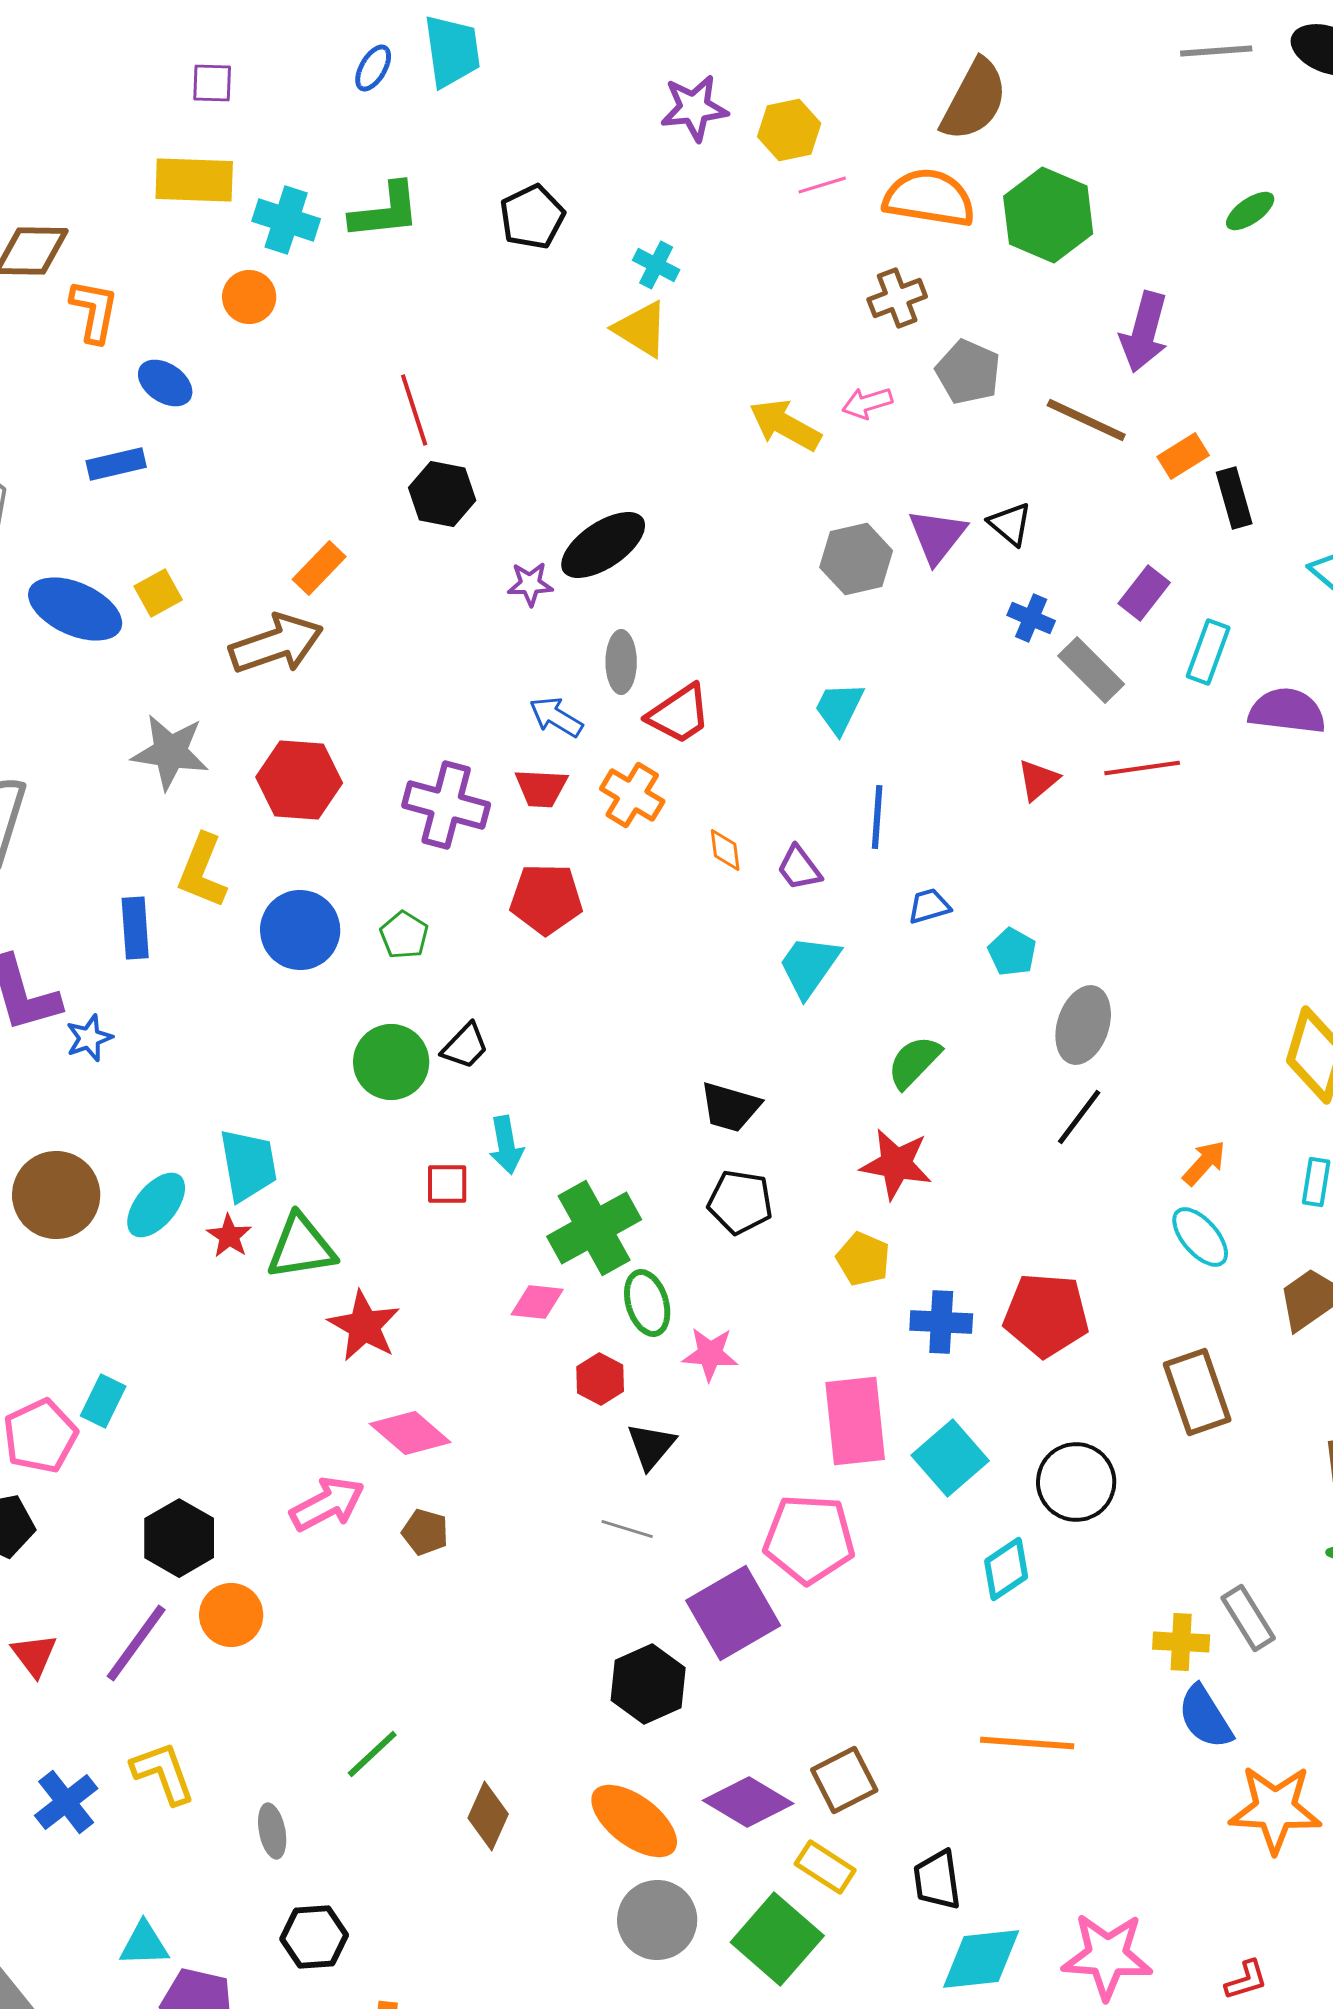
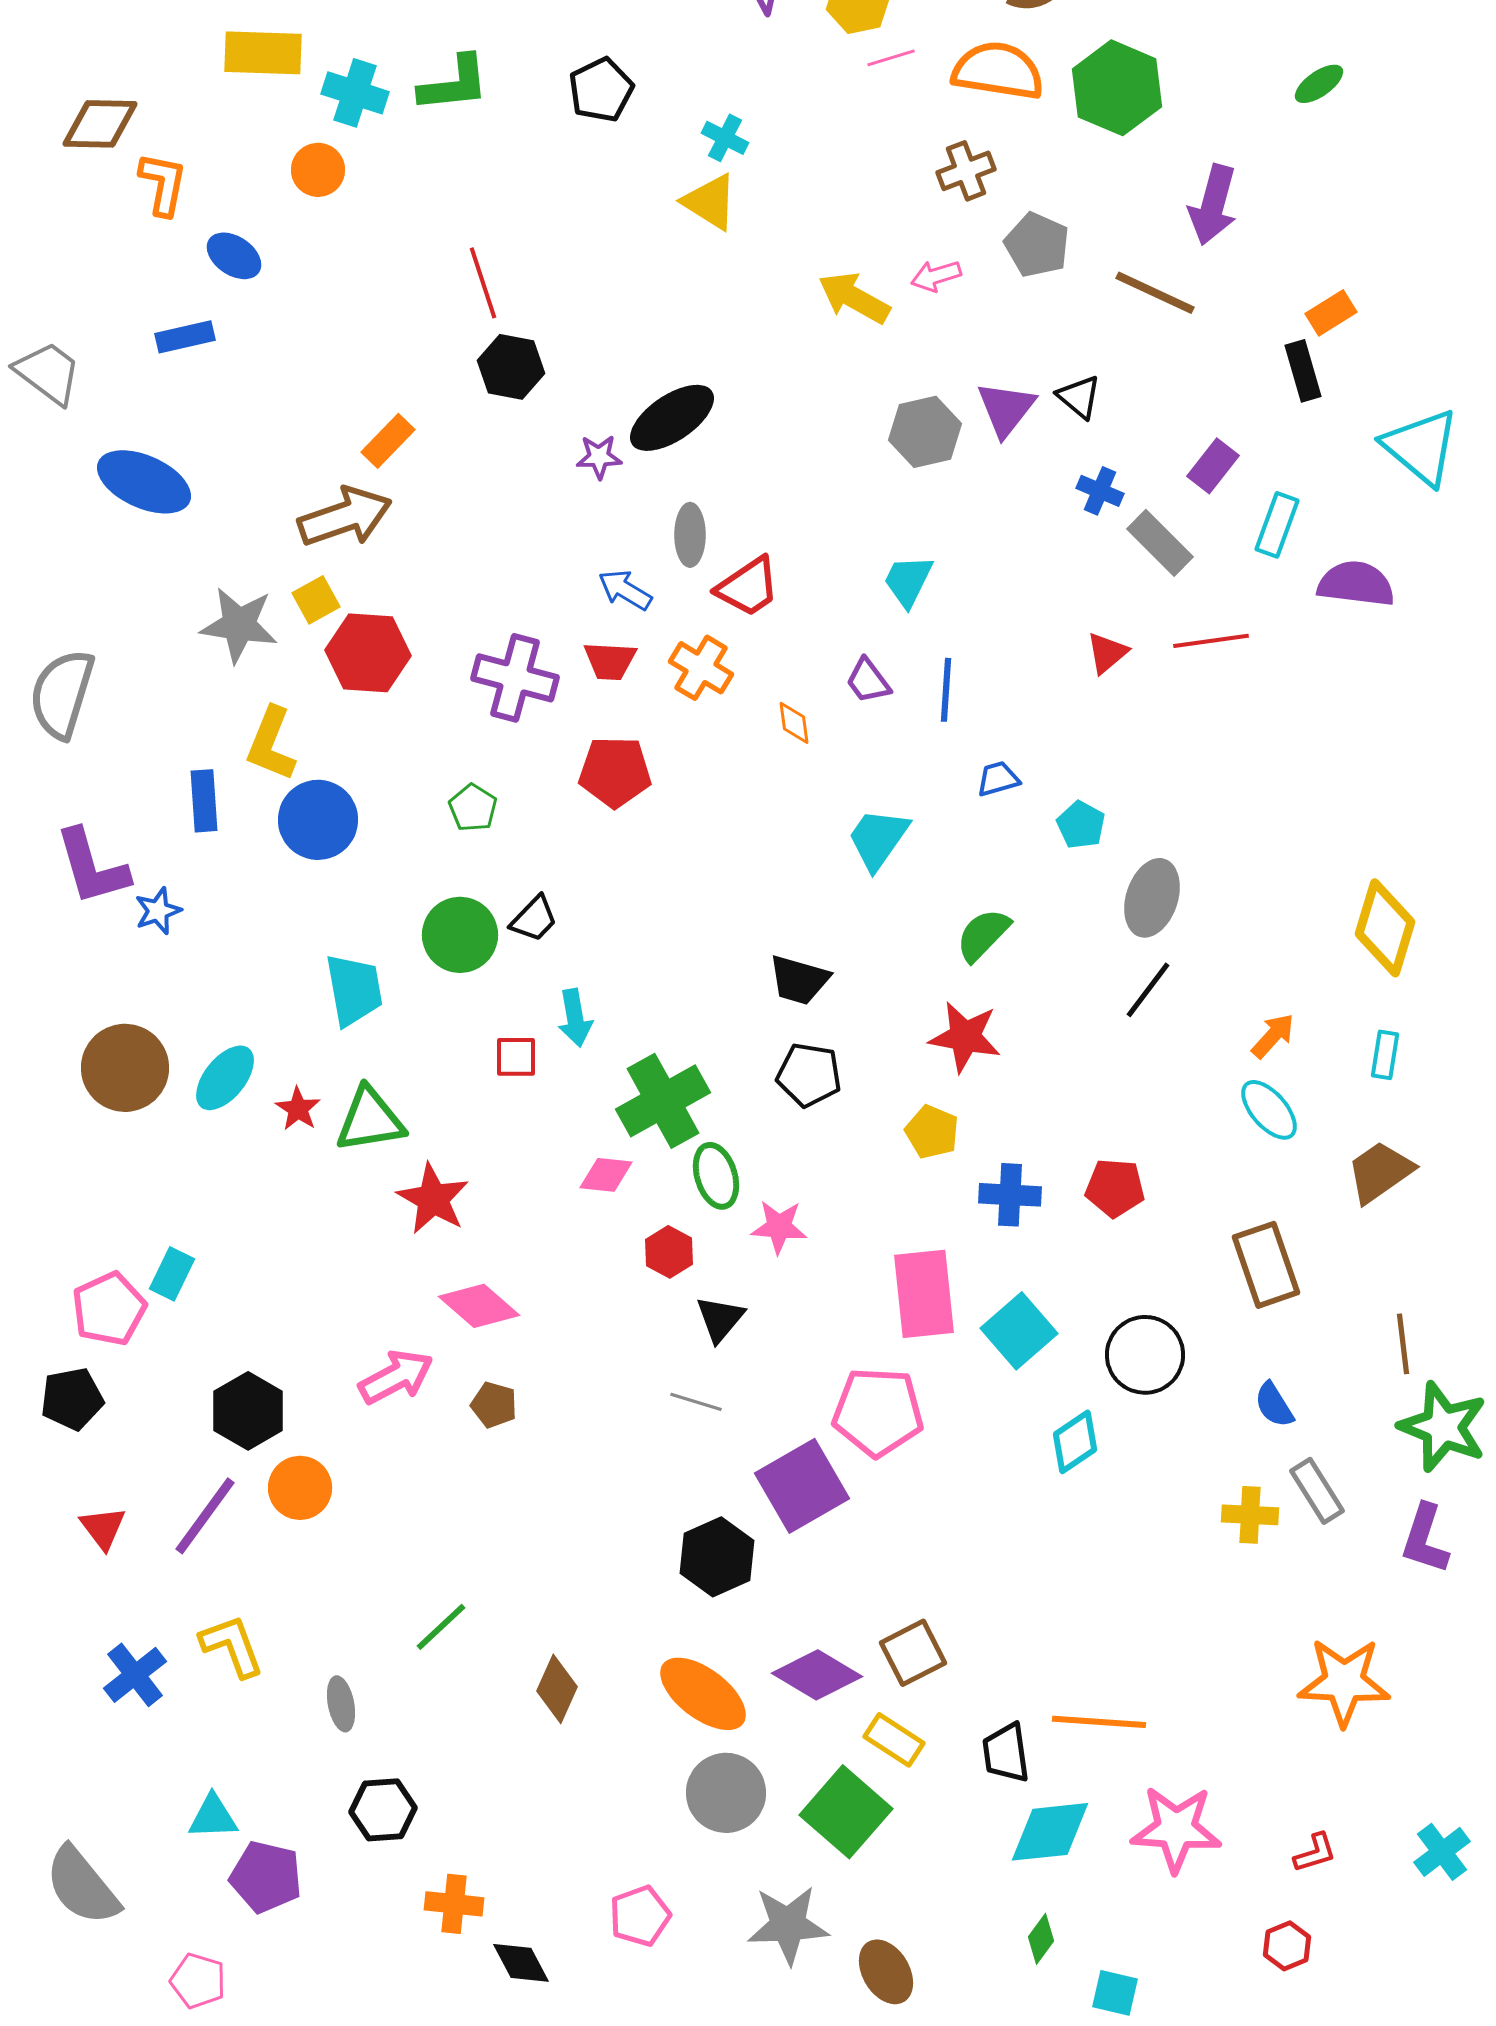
orange rectangle: (1183, 456) -> (1331, 313), moved
yellow square: (158, 593) -> (316, 600), moved
purple trapezoid: (799, 868) -> (868, 681), moved
blue circle: (300, 930) -> (318, 820), moved
cyan trapezoid: (248, 1165) -> (354, 990), moved
red pentagon: (1046, 1315) -> (1115, 1188), size x0.7
blue semicircle: (1205, 1717) -> (1274, 1405), moved, size x0.7
orange line: (1027, 1743) -> (1099, 1722), moved

